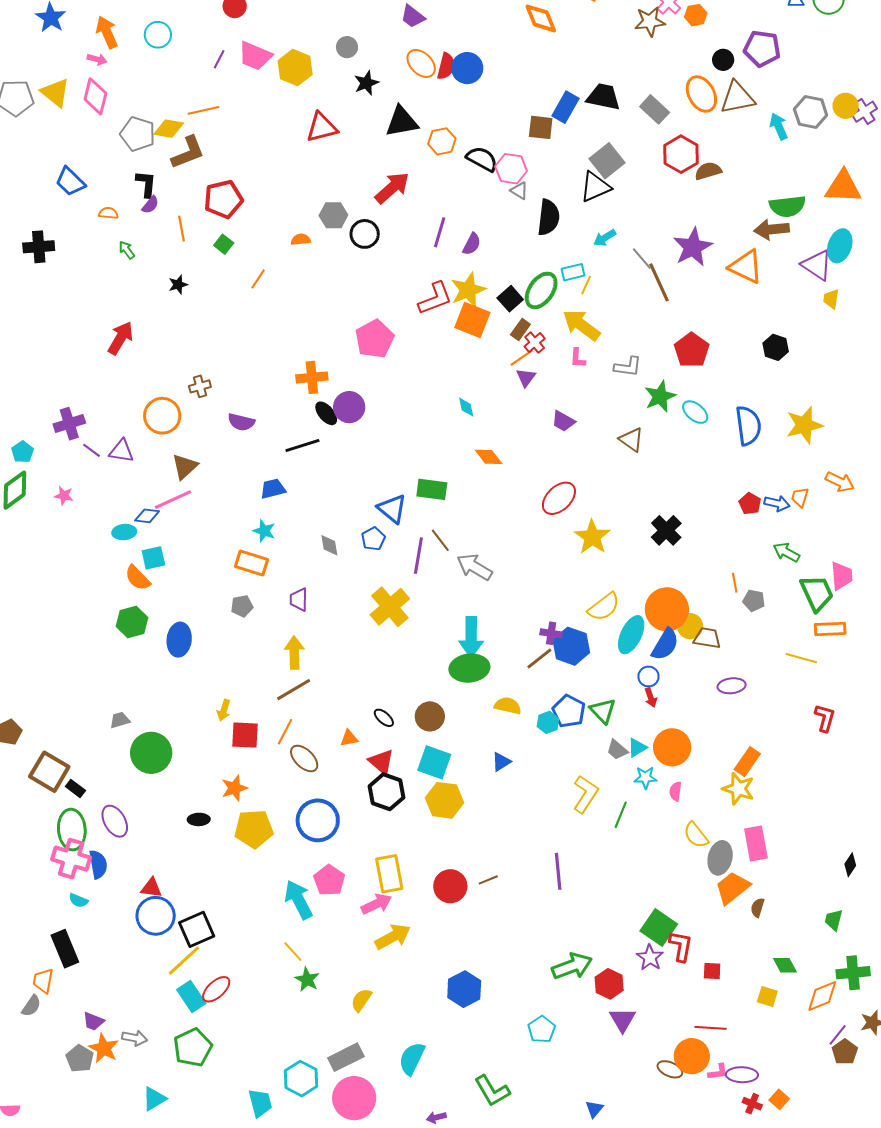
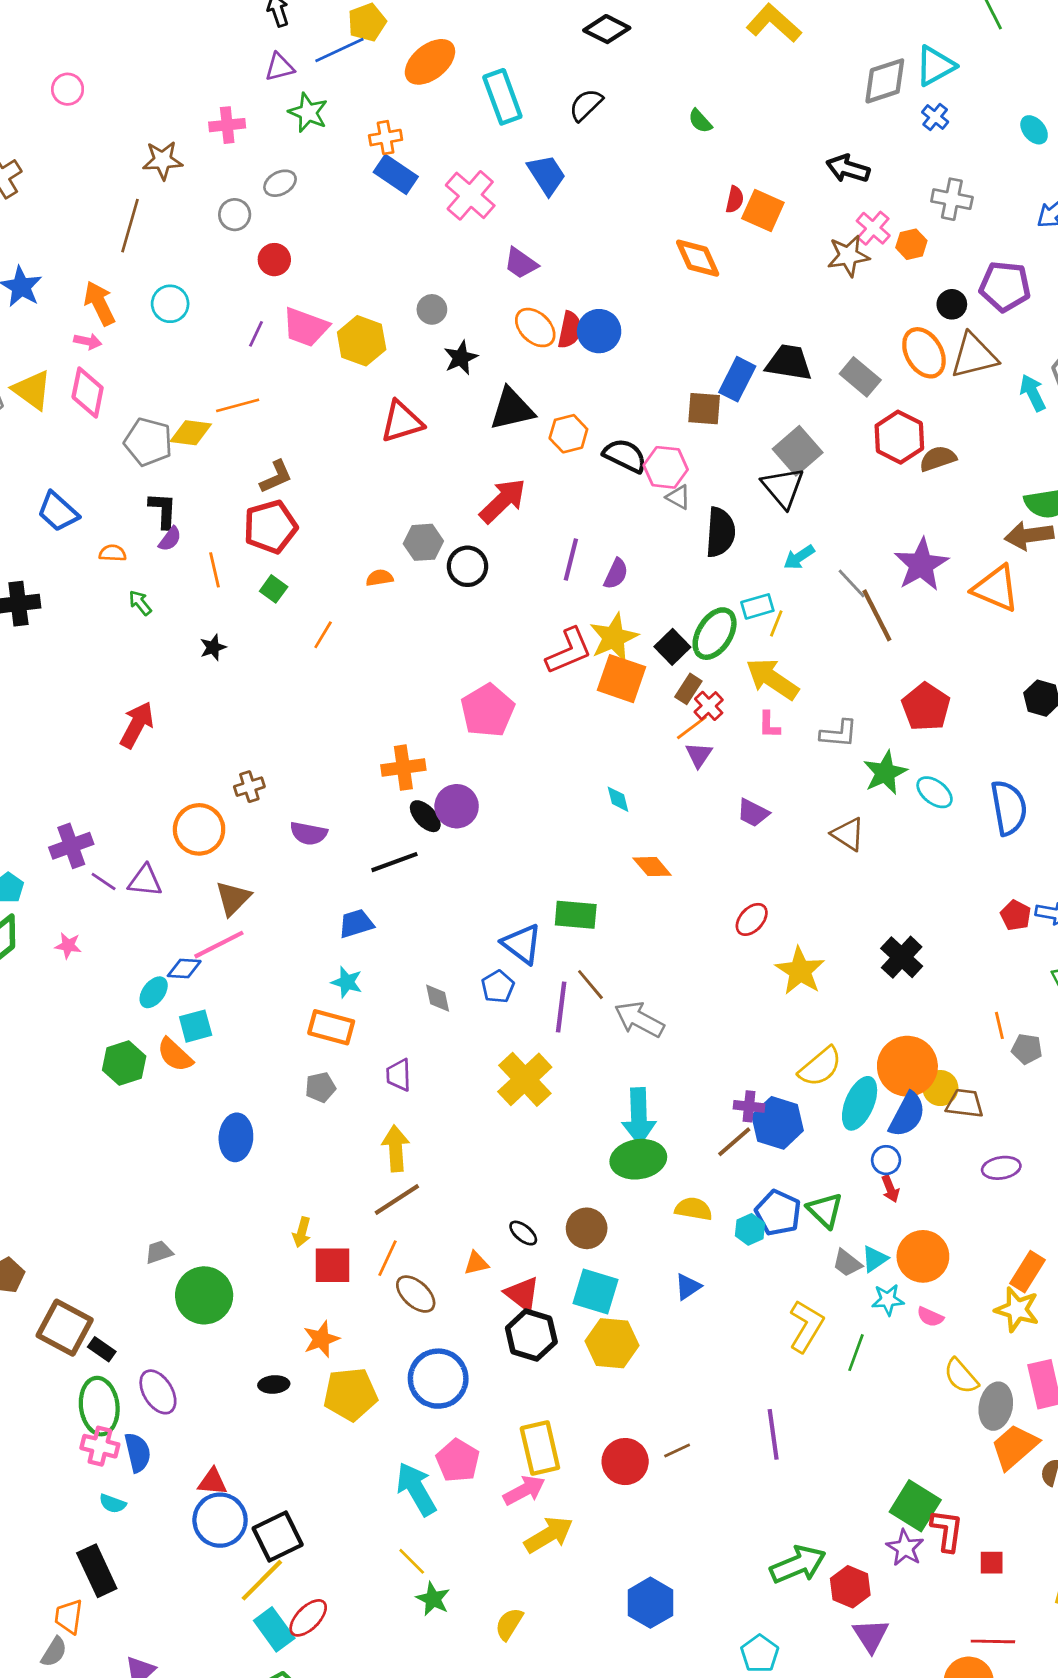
brown L-shape: (188, 152) -> (276, 477), moved, size x0.7
black triangle: (595, 187) -> (783, 487), turned -44
red ellipse: (559, 498) -> (752, 919), size x0.7
cyan ellipse: (124, 532) -> (154, 992), turned -45
green hexagon: (132, 622) -> (124, 1063), moved
pink semicircle: (676, 791) -> (930, 1317), turned -72
pink cross: (71, 859) -> (100, 1446), size x0.7

